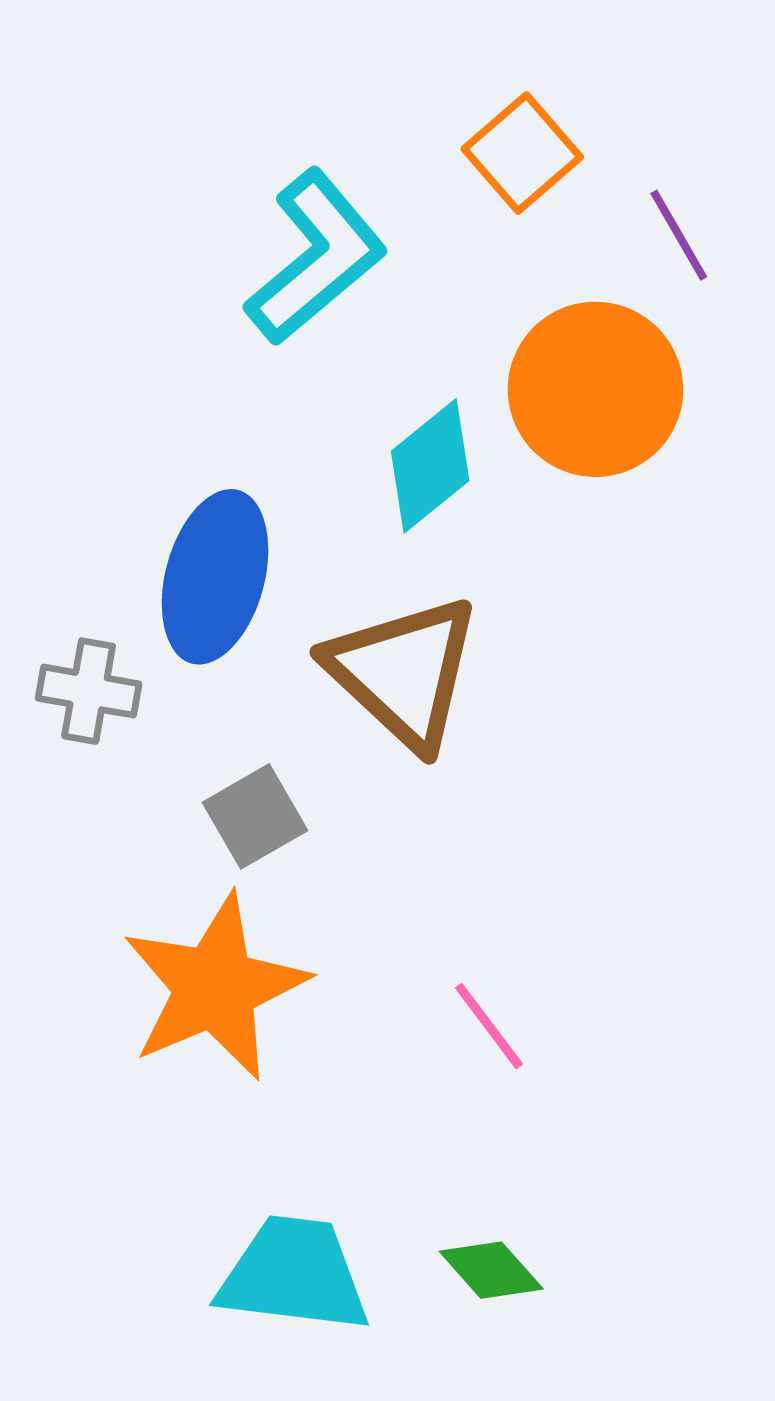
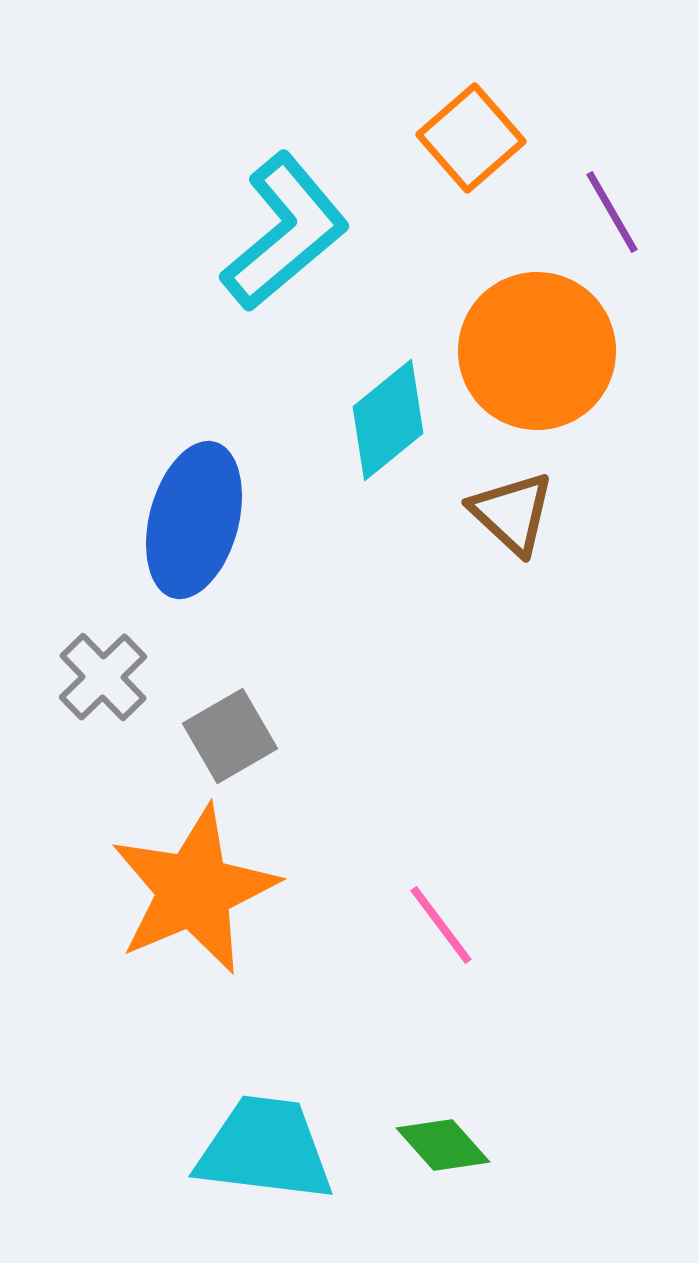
brown triangle: (404, 672) -> (512, 513), moved, size x0.6
gray cross: (89, 691) -> (103, 677), moved, turned 36

